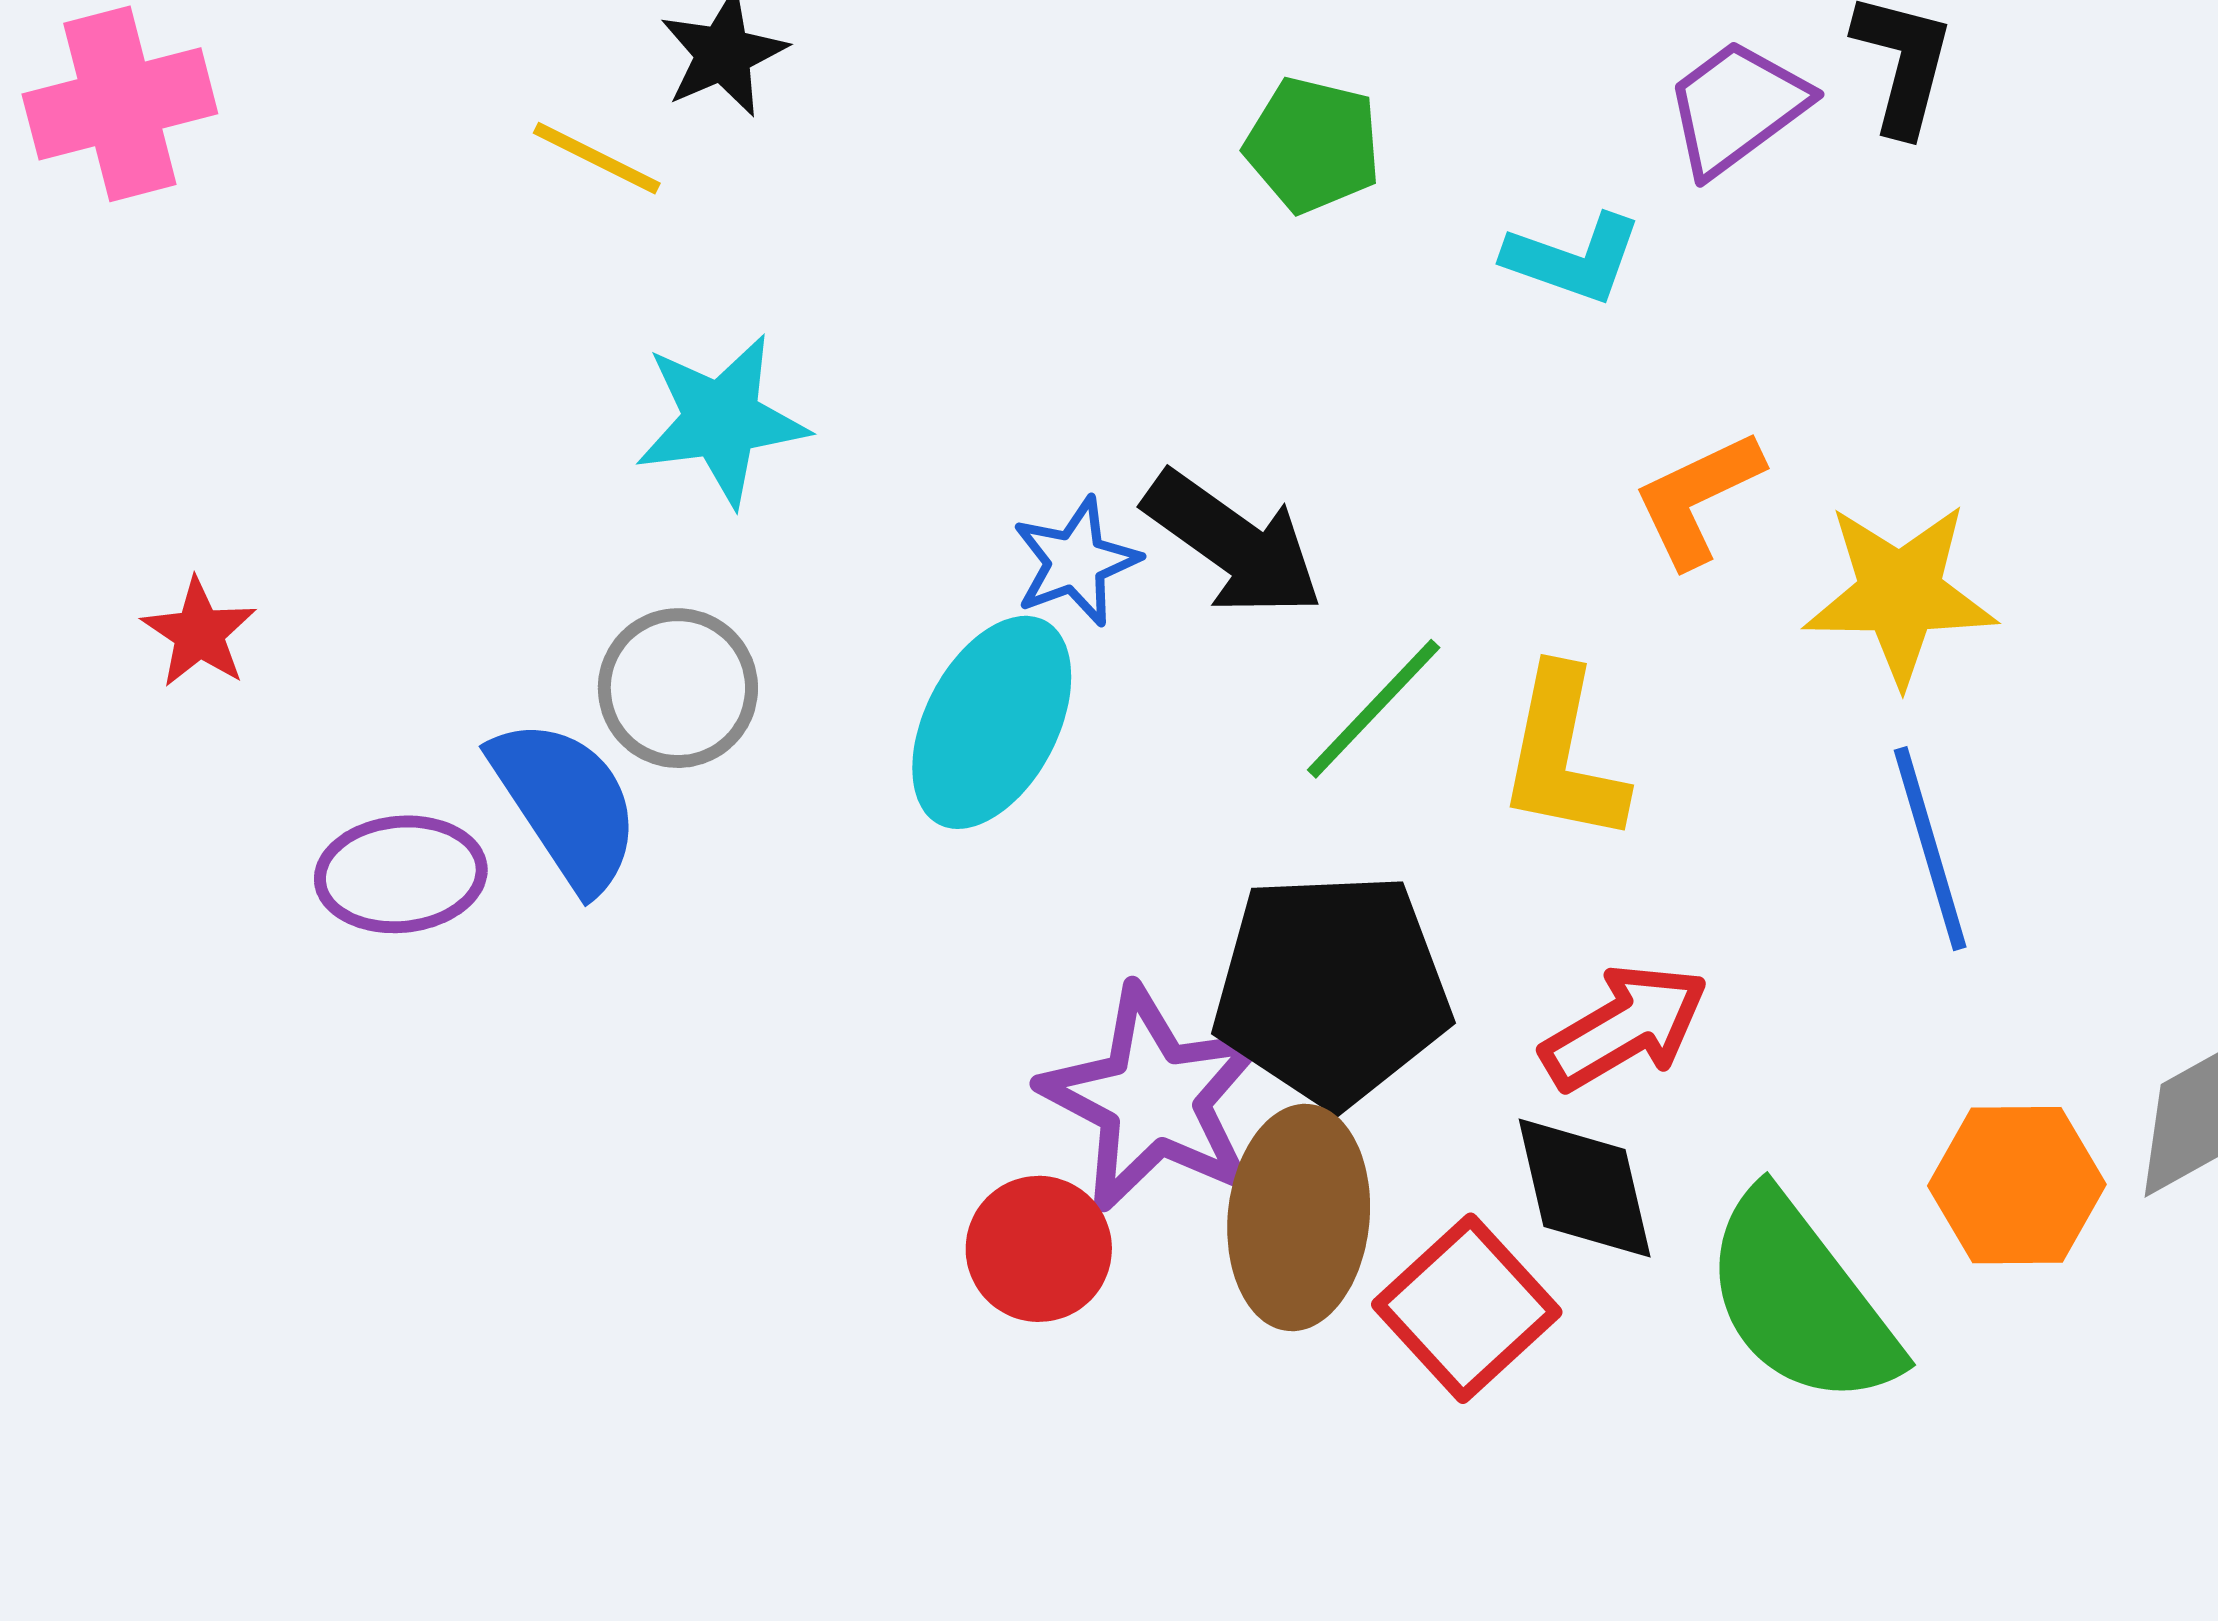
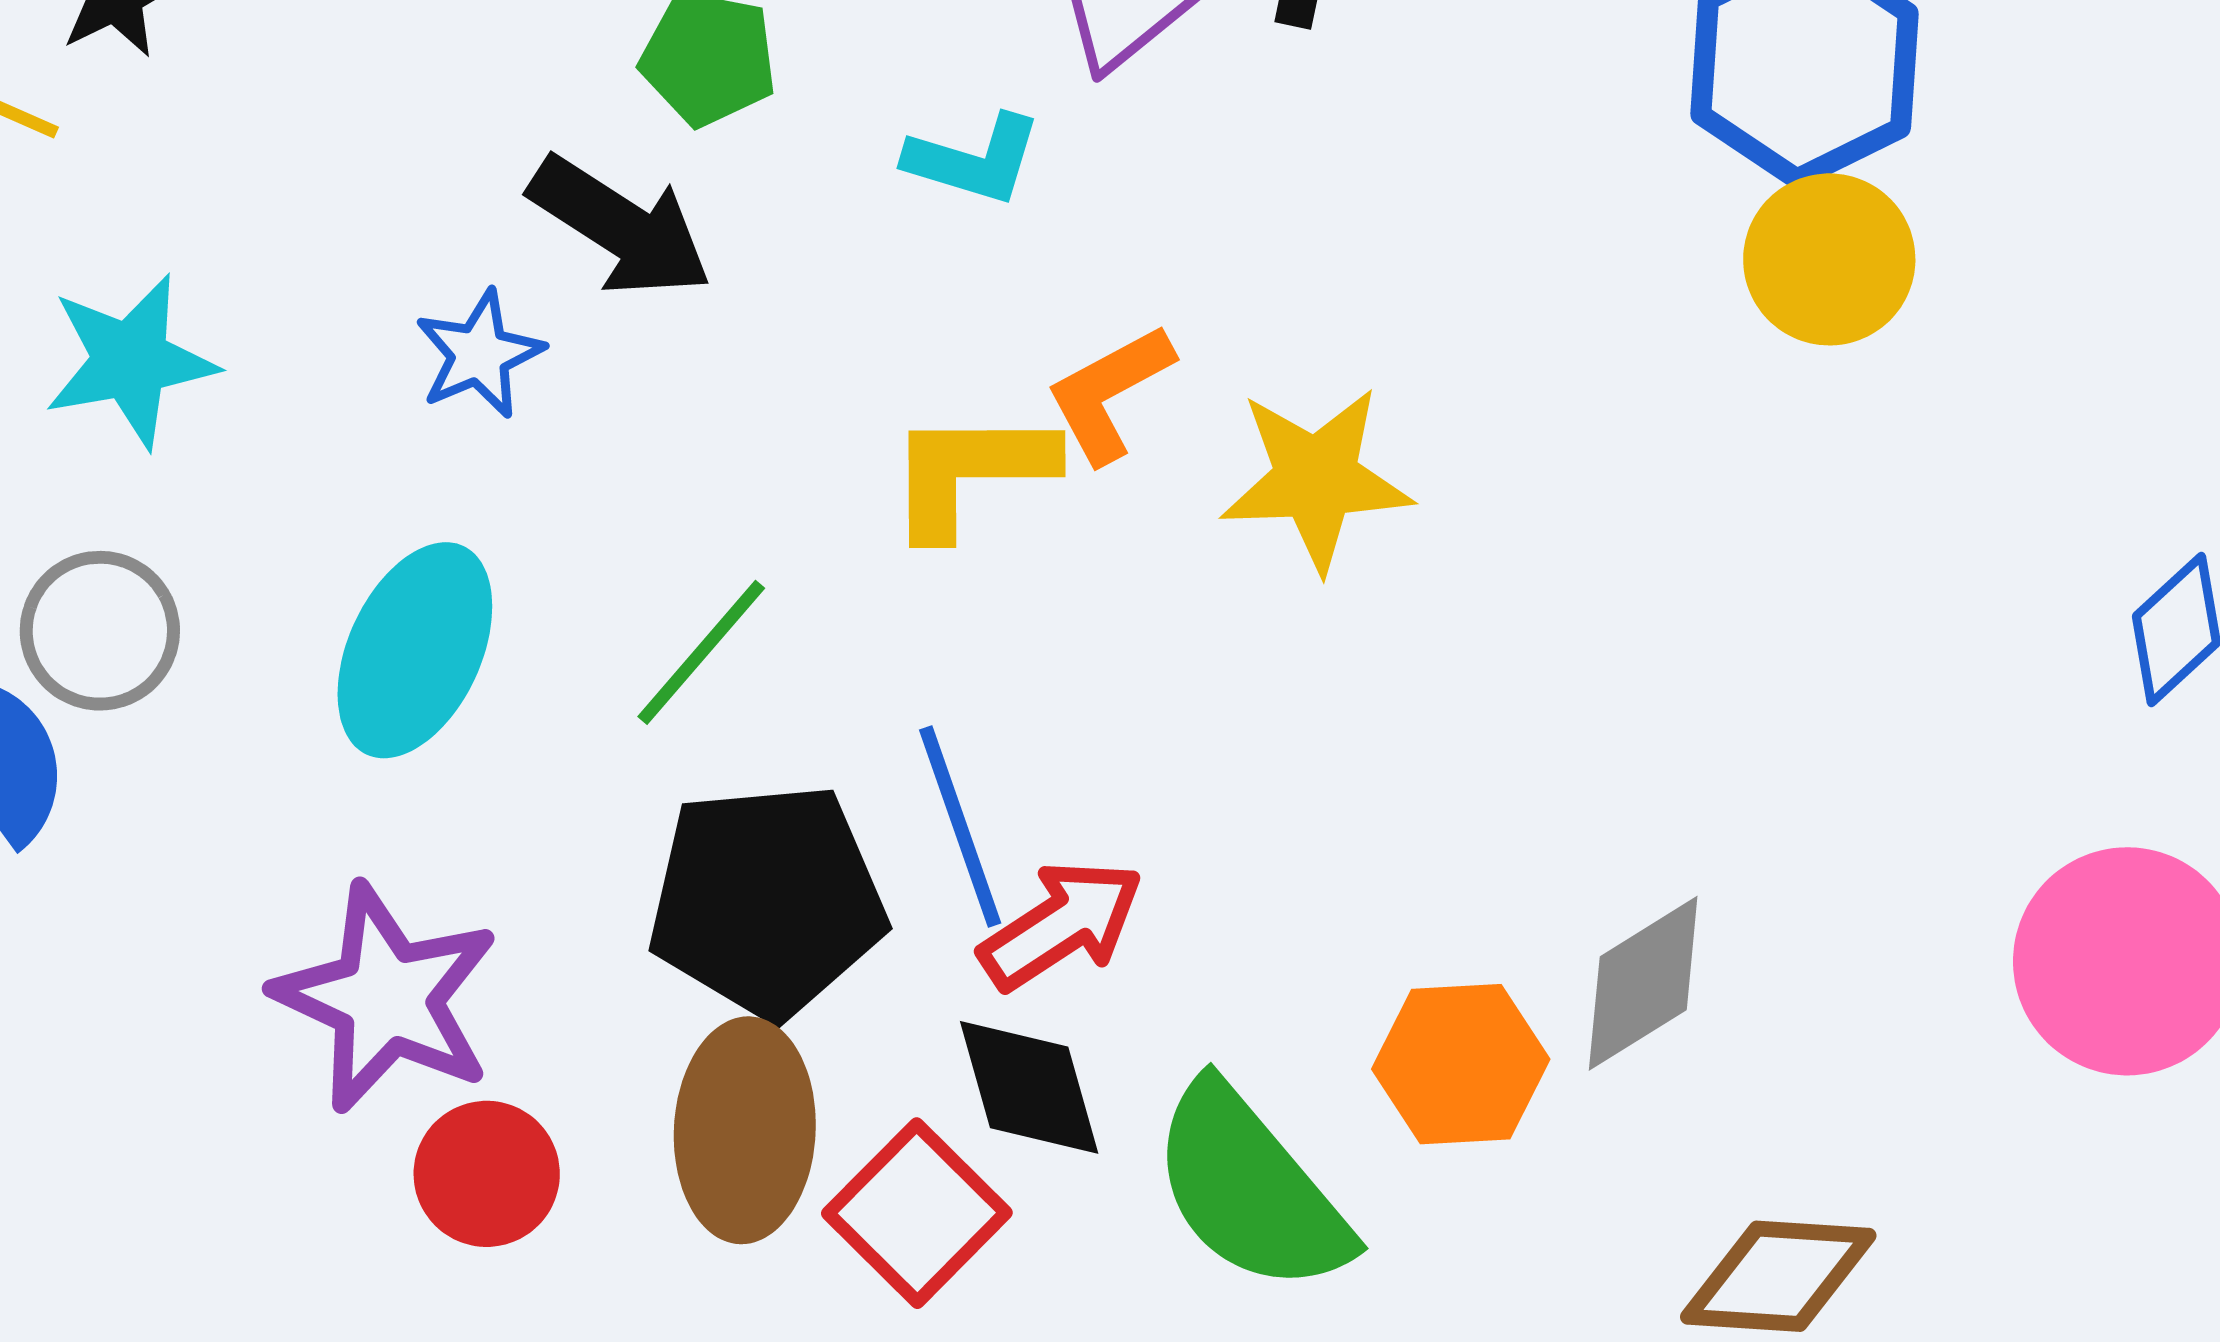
black arrow: (1233, 544) -> (620, 227), moved
blue star: (1076, 562) -> (479, 354), moved
green line: (1374, 709) -> (701, 652), moved
yellow L-shape: (1563, 756) -> (970, 472), moved, turned 81
blue line: (1930, 849) -> (960, 827), moved
purple star: (1153, 1099) -> (386, 998), moved

